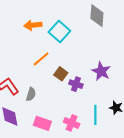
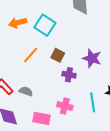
brown square: (61, 74) -> (58, 55), moved
gray semicircle: (31, 94) -> (26, 91), turned -80
pink cross: (72, 123) -> (65, 106), moved

